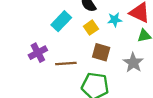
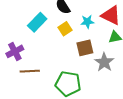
brown square: (101, 52) -> (85, 48), moved, turned -30
brown line: (66, 64) -> (30, 71), moved

